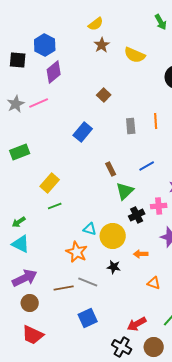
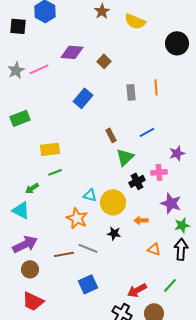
purple diamond: (54, 72) -> (72, 52), moved, turned 45
yellow rectangle: (50, 183) -> (50, 149), turned 42
green arrow: (19, 222) -> (32, 188), moved

